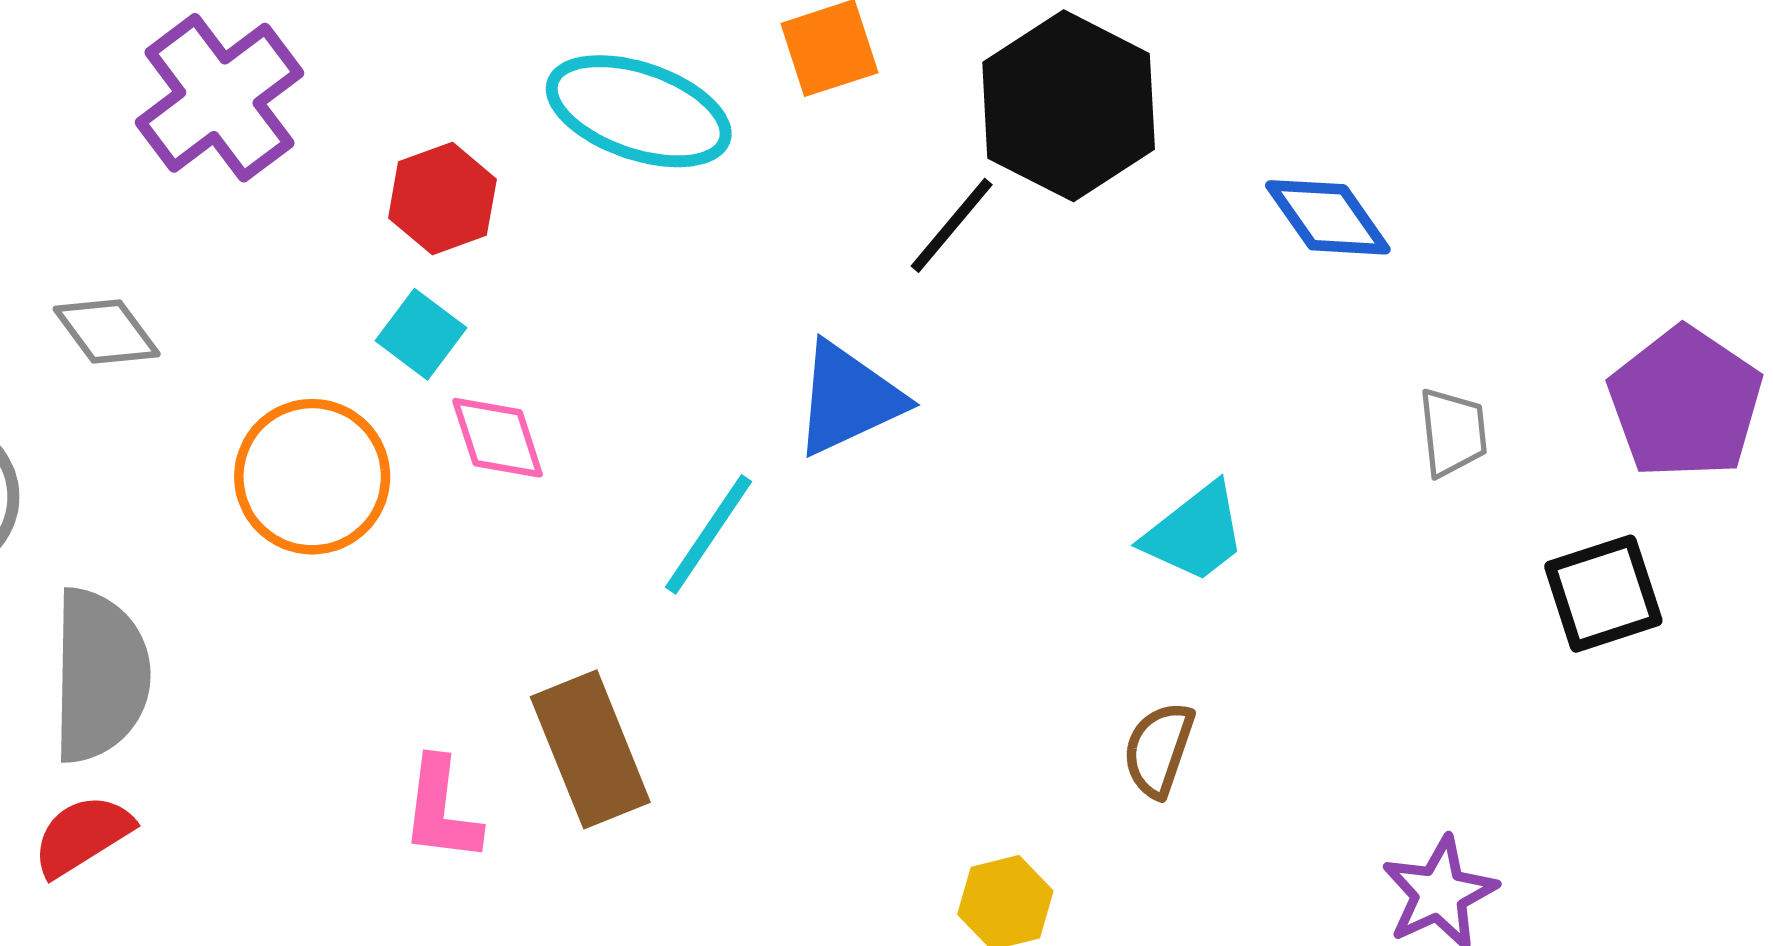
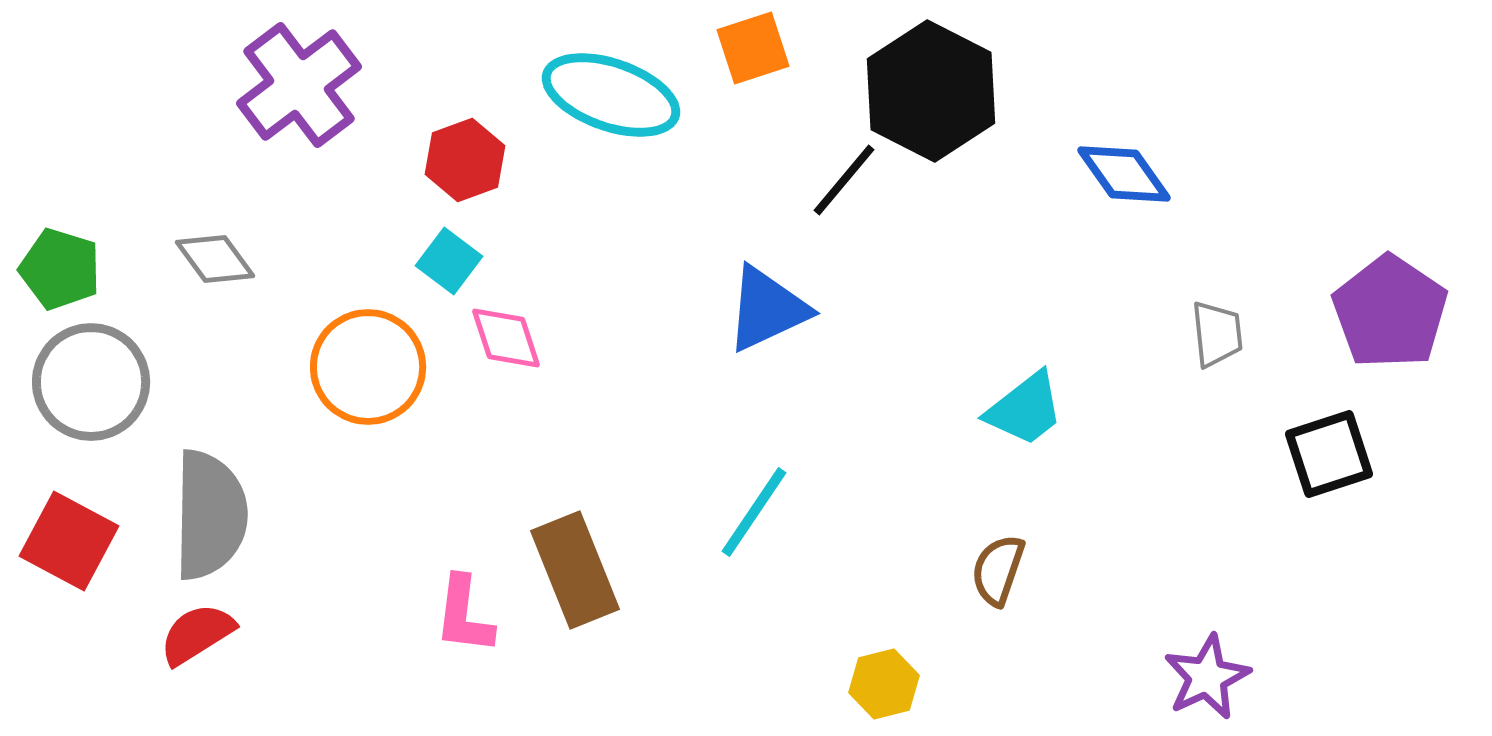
cyan line: (709, 534) -> (754, 512), moved

